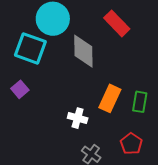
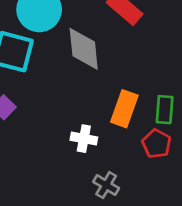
red pentagon: (131, 144) -> (157, 144), moved

